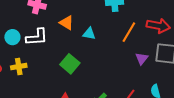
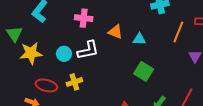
green square: (70, 64) -> (144, 71), moved

